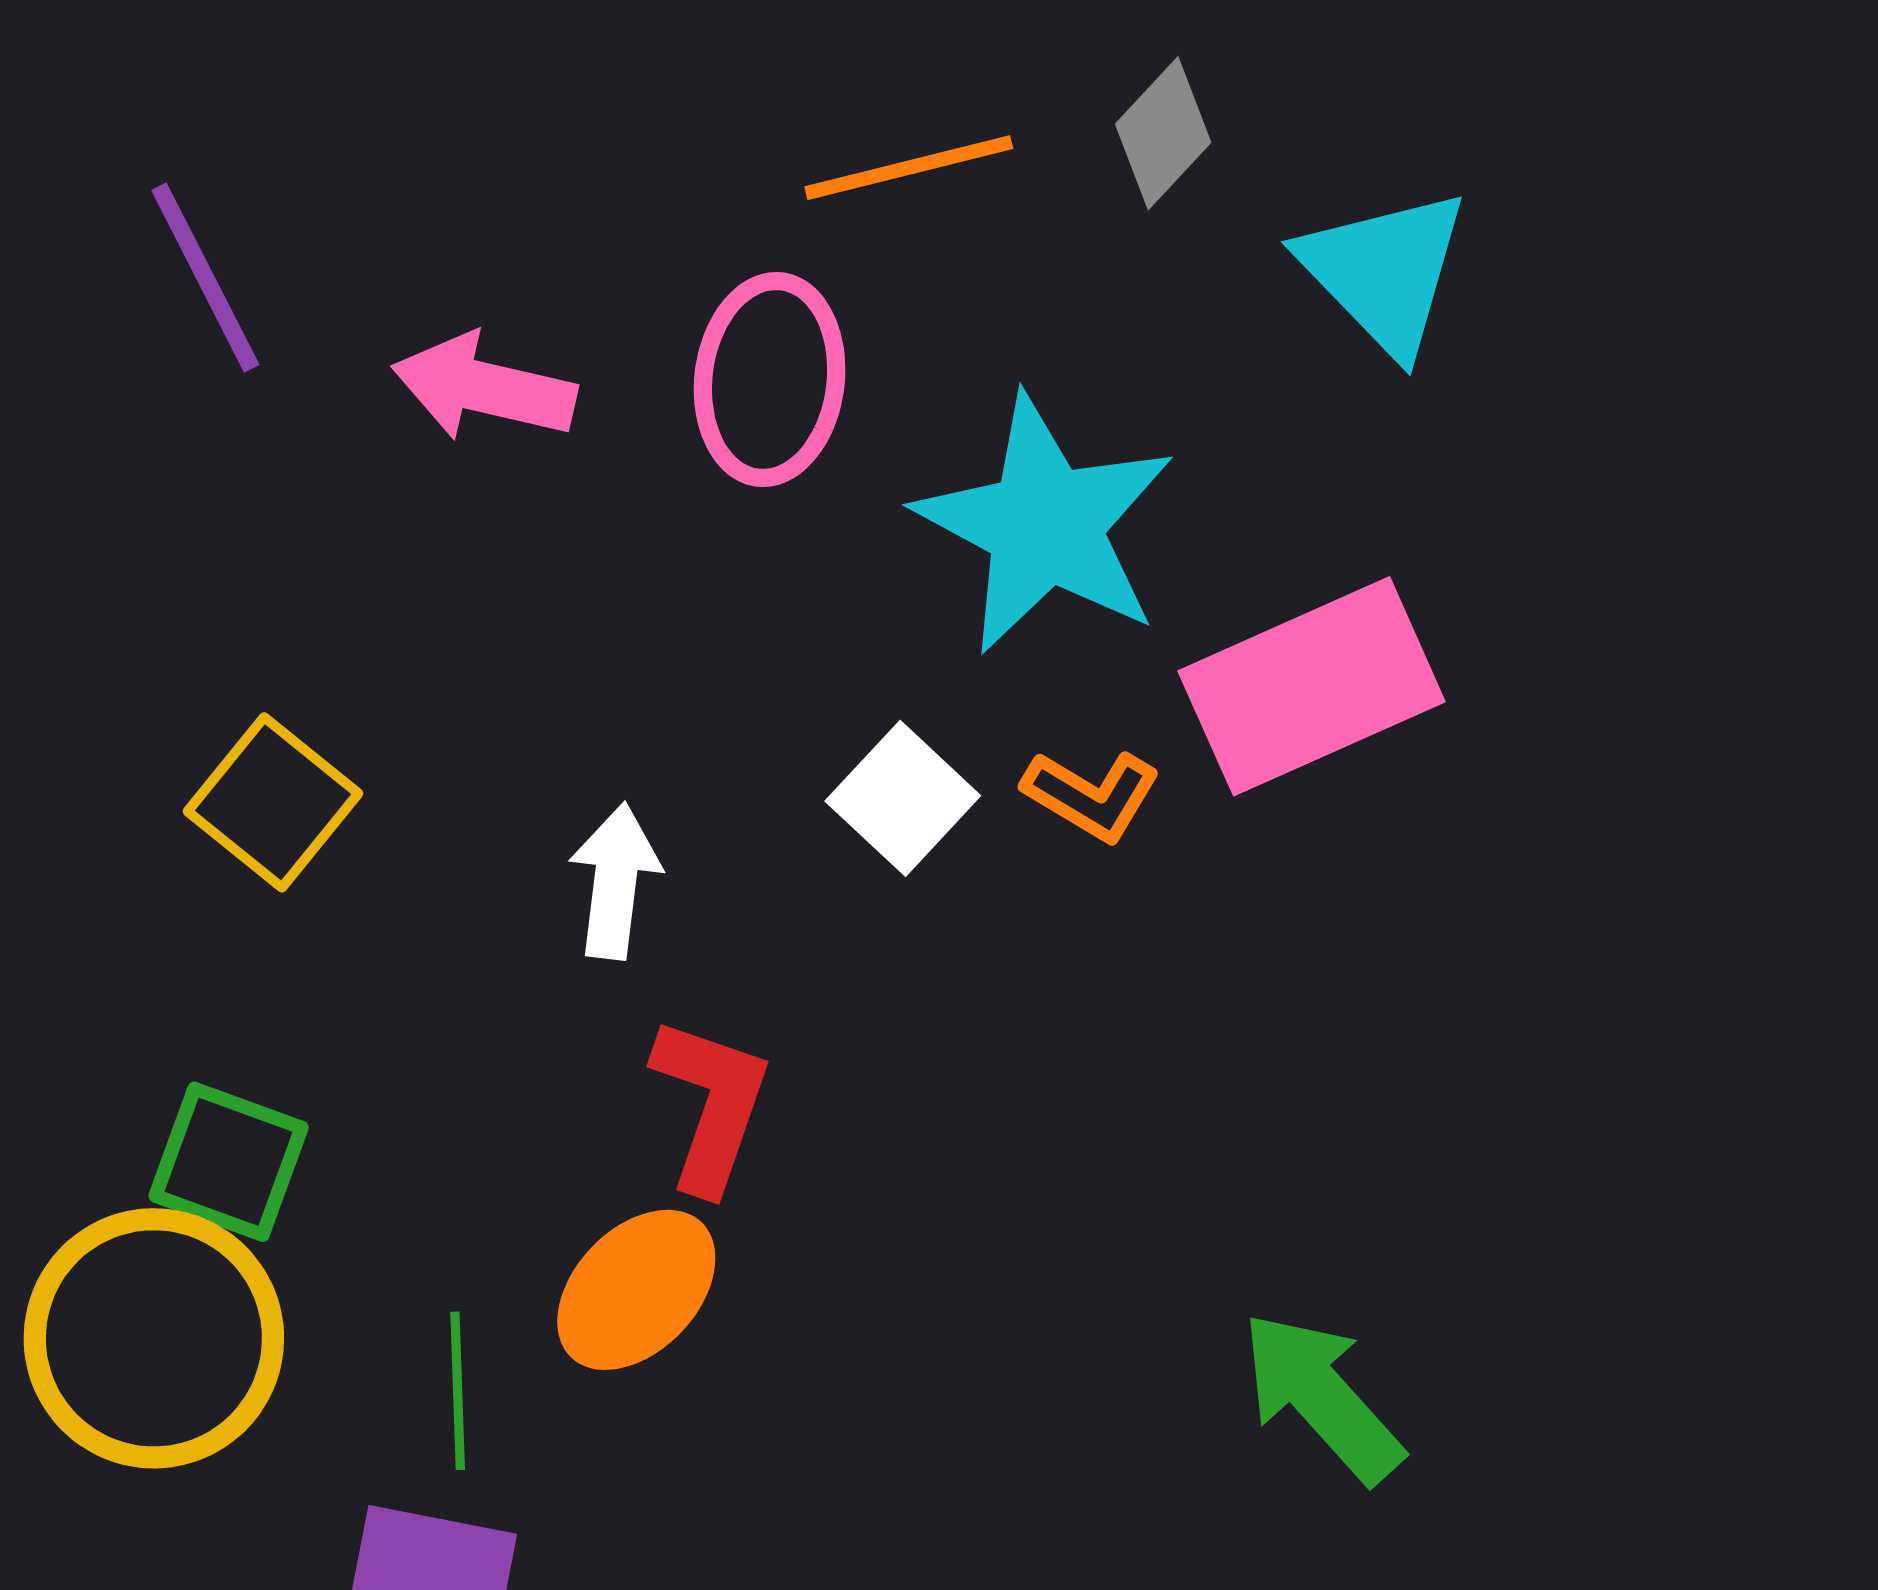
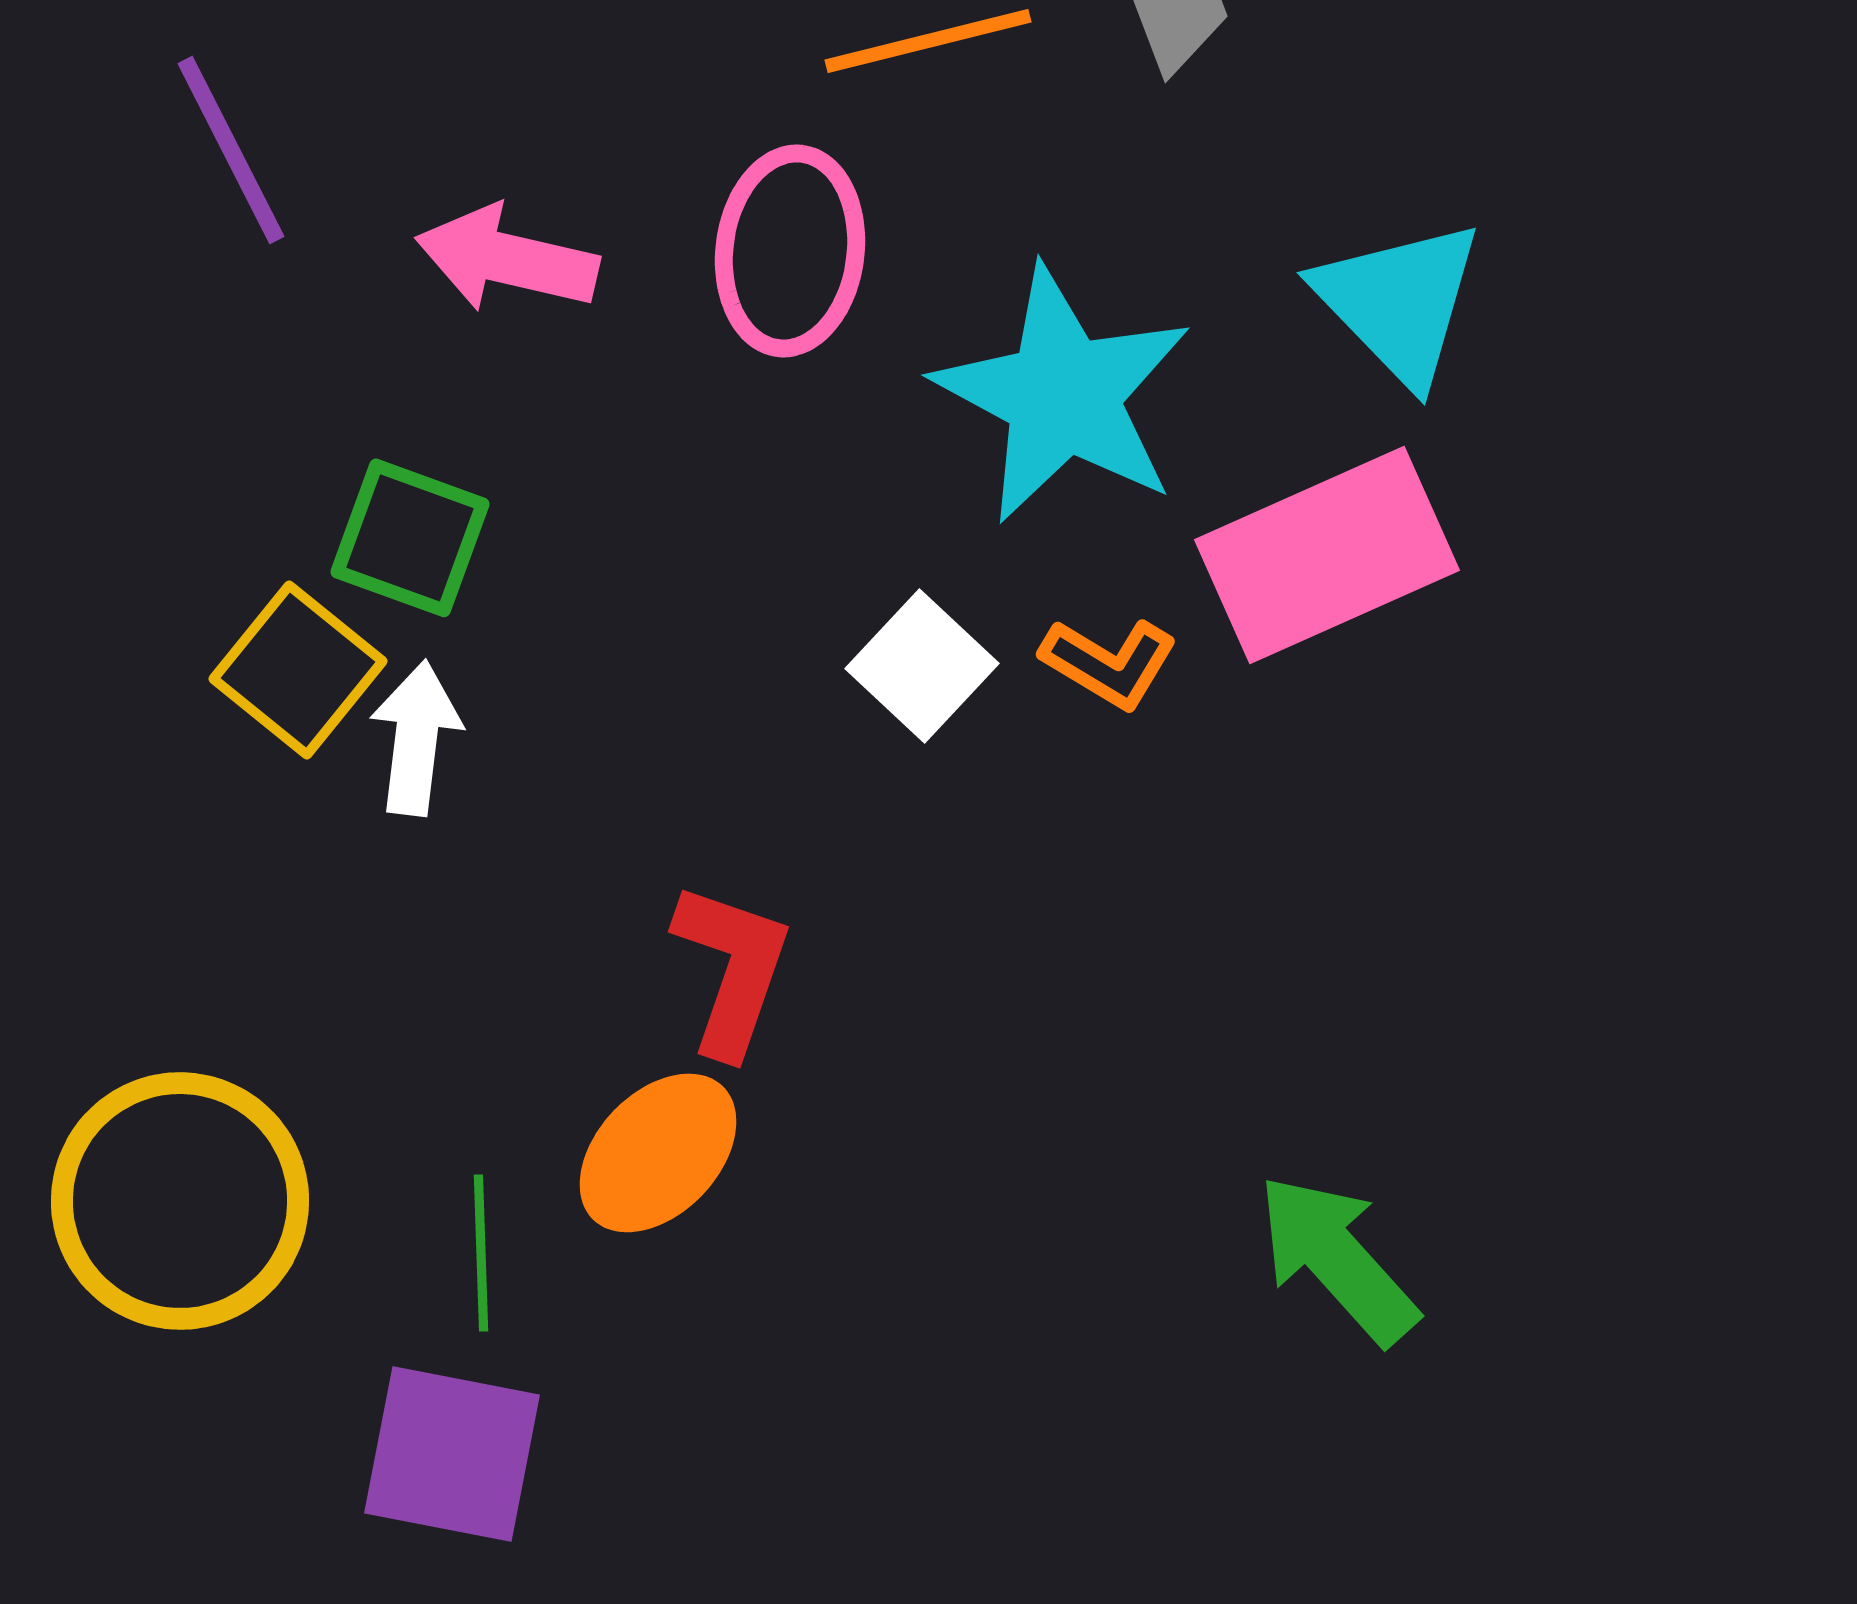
cyan triangle: (1384, 272) -> (1399, 302), moved
white arrow: (615, 881) -> (416, 738), moved
green square: (229, 1162) -> (410, 538), moved

